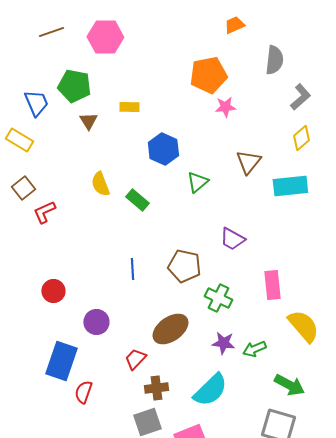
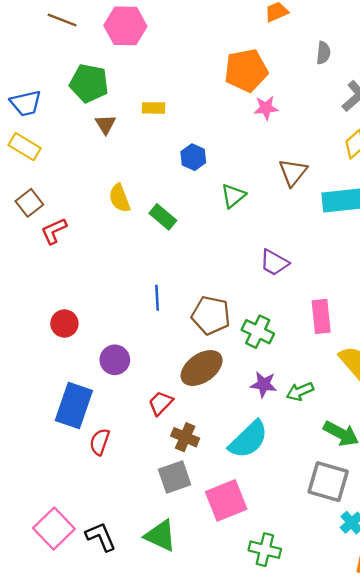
brown line: (51, 32) -> (62, 20), turned 40
gray semicircle: (274, 60) -> (323, 53), size x0.7
blue trapezoid: (36, 103) -> (26, 103), moved, turned 100
blue hexagon: (163, 149) -> (193, 157), size x0.7
brown pentagon: (184, 266) -> (211, 315), moved
brown cross: (156, 388) -> (185, 437), turned 30

